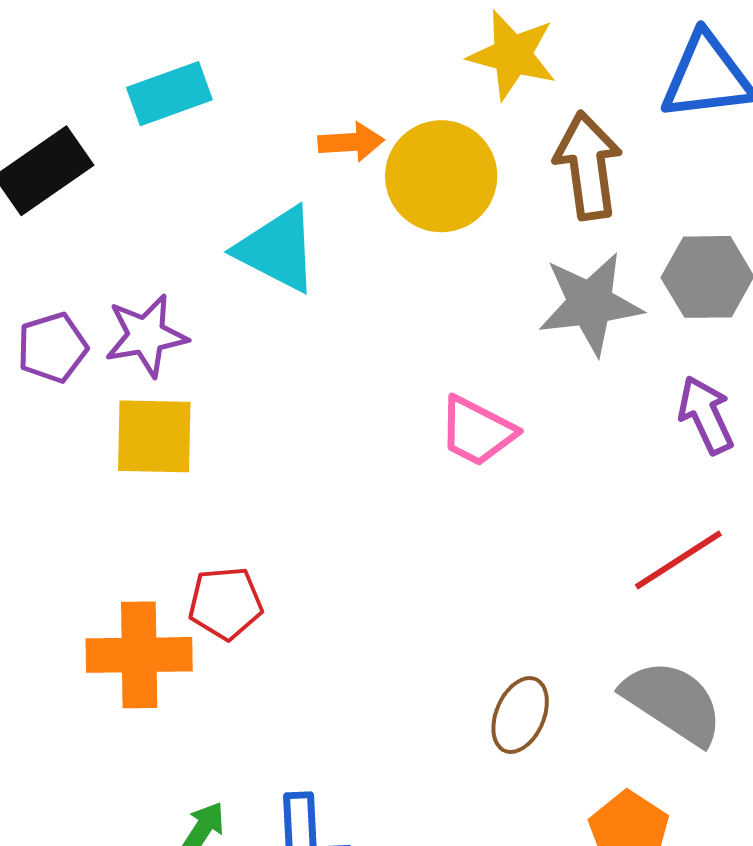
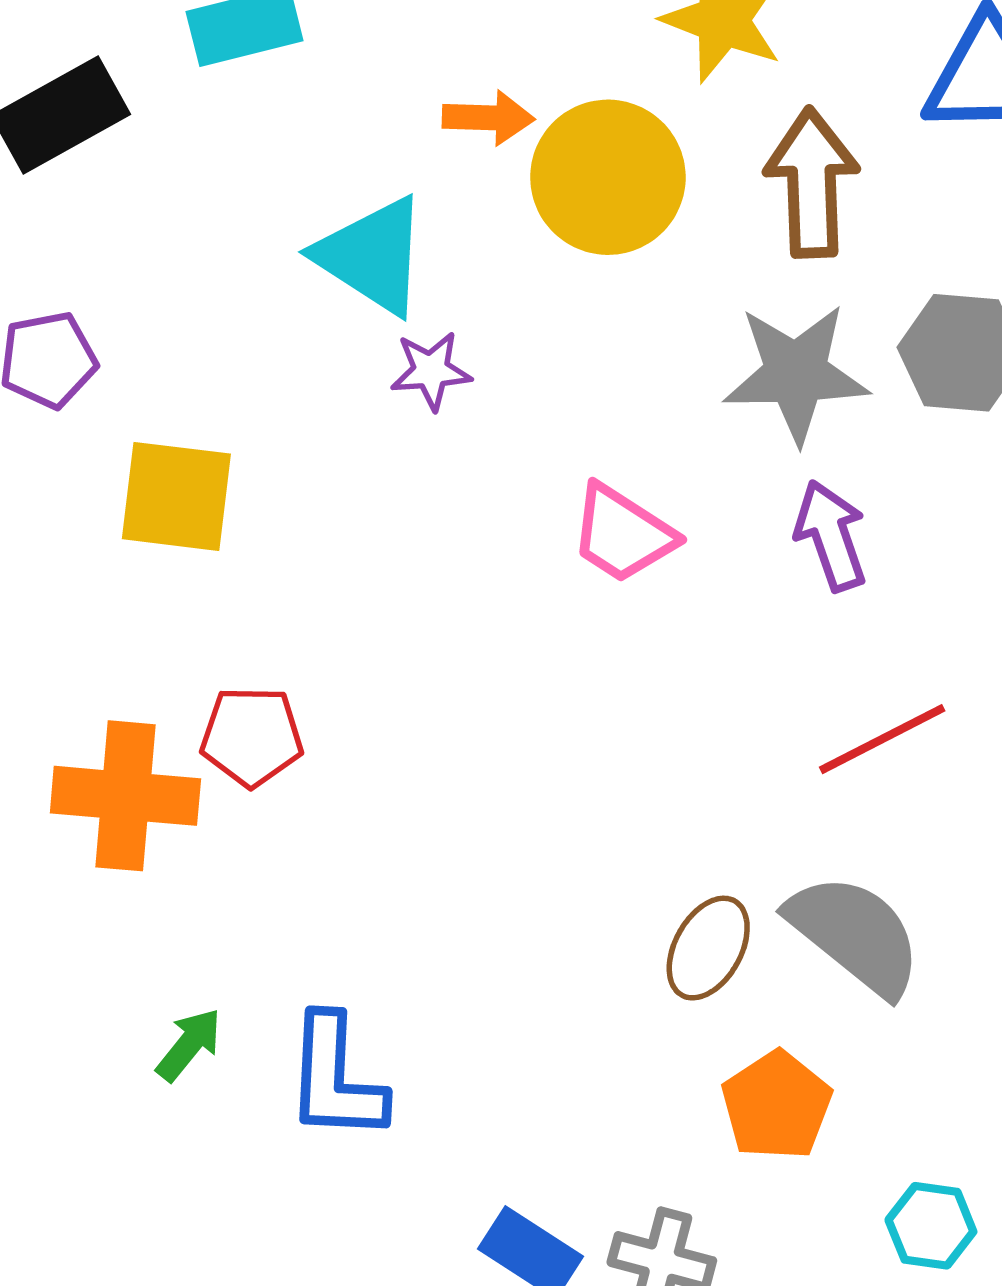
purple star: (146, 336) -> (431, 371), moved, size x0.7
purple arrow: (706, 415) -> (831, 536), moved
brown ellipse: (520, 715) -> (708, 948), moved

